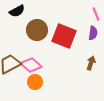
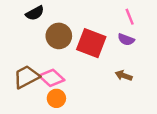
purple semicircle: (93, 33) -> (126, 40), turned 104
brown arrow: (91, 63) -> (124, 76), turned -88

